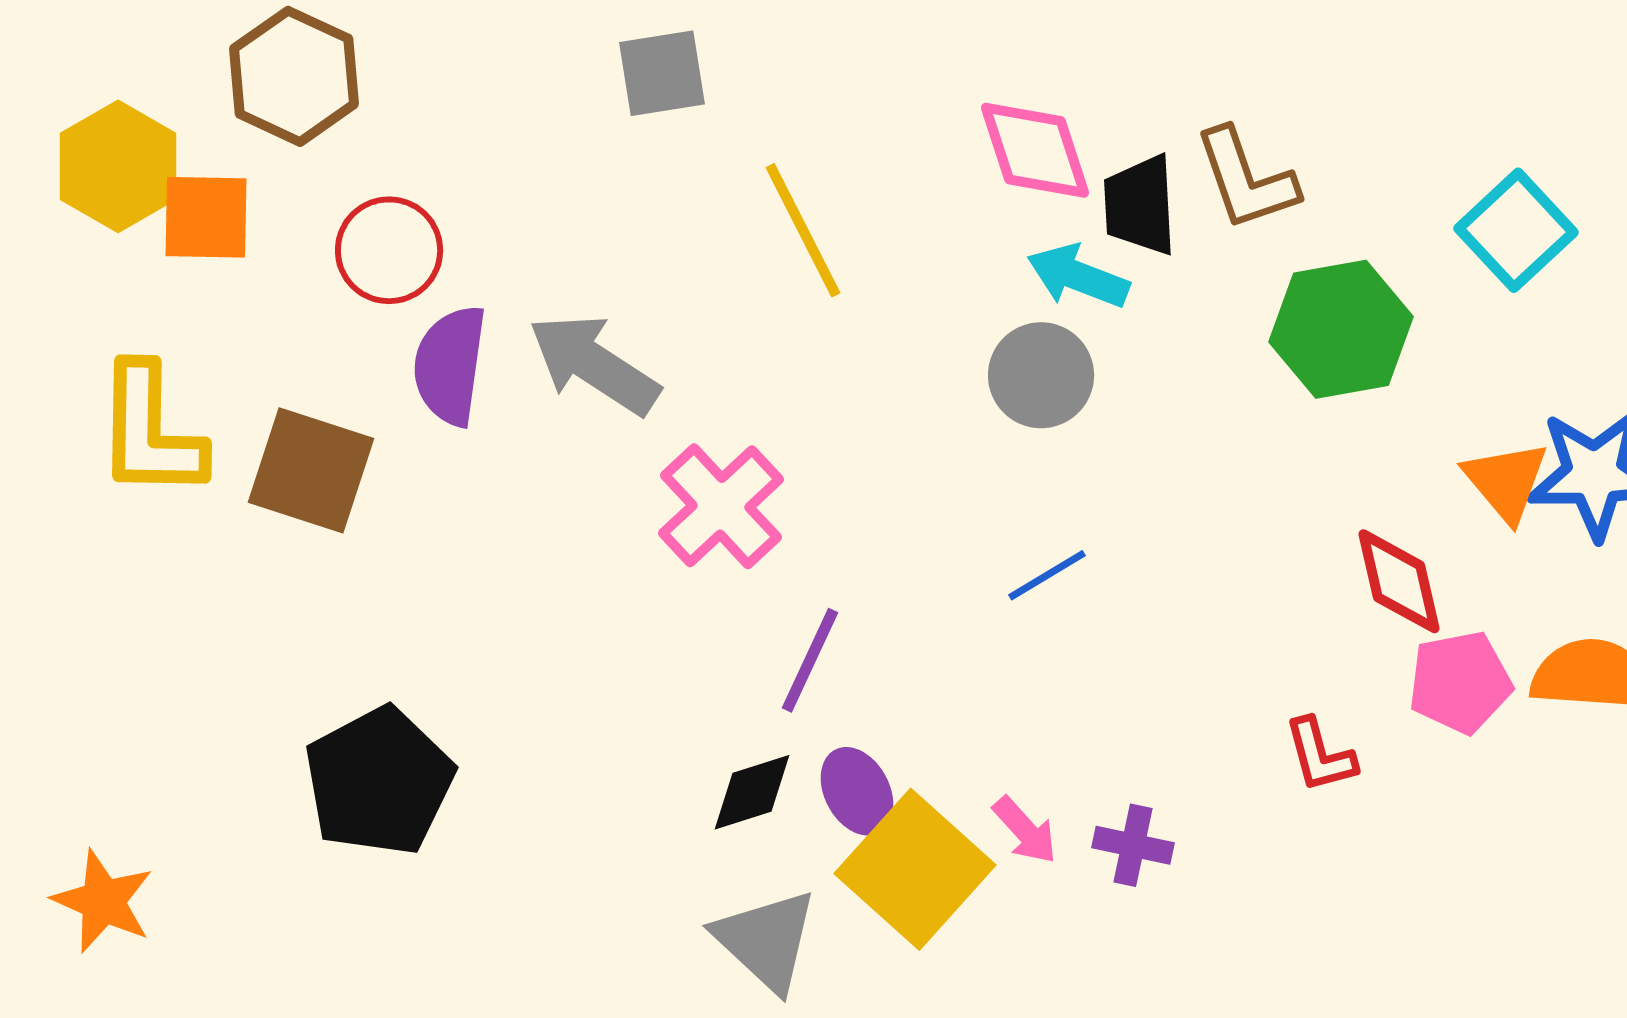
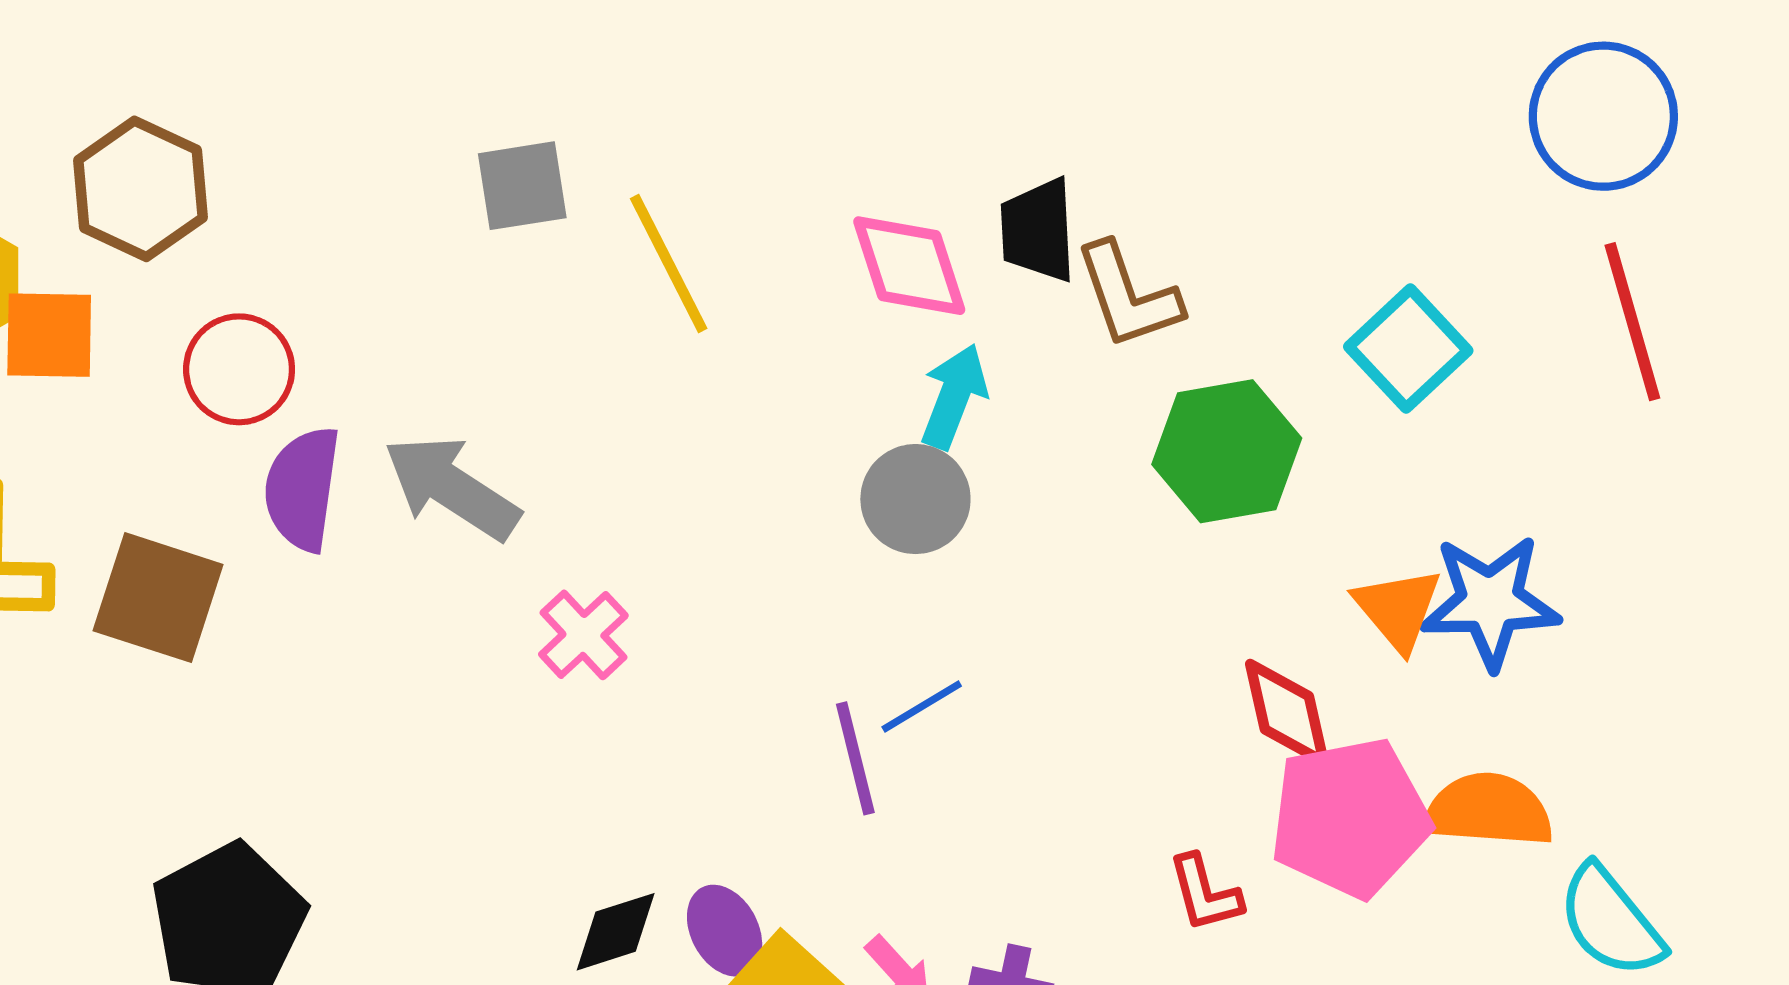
black trapezoid: (1140, 205) -> (1038, 230), moved
yellow line: (803, 230) -> (669, 264), moved
cyan arrow: (1078, 276) -> (954, 396), turned 90
pink cross: (721, 506) -> (583, 635), size x0.7
purple line: (810, 660) -> (855, 758), moved, turned -39
pink pentagon: (1460, 682) -> (1350, 818), size x1.5

